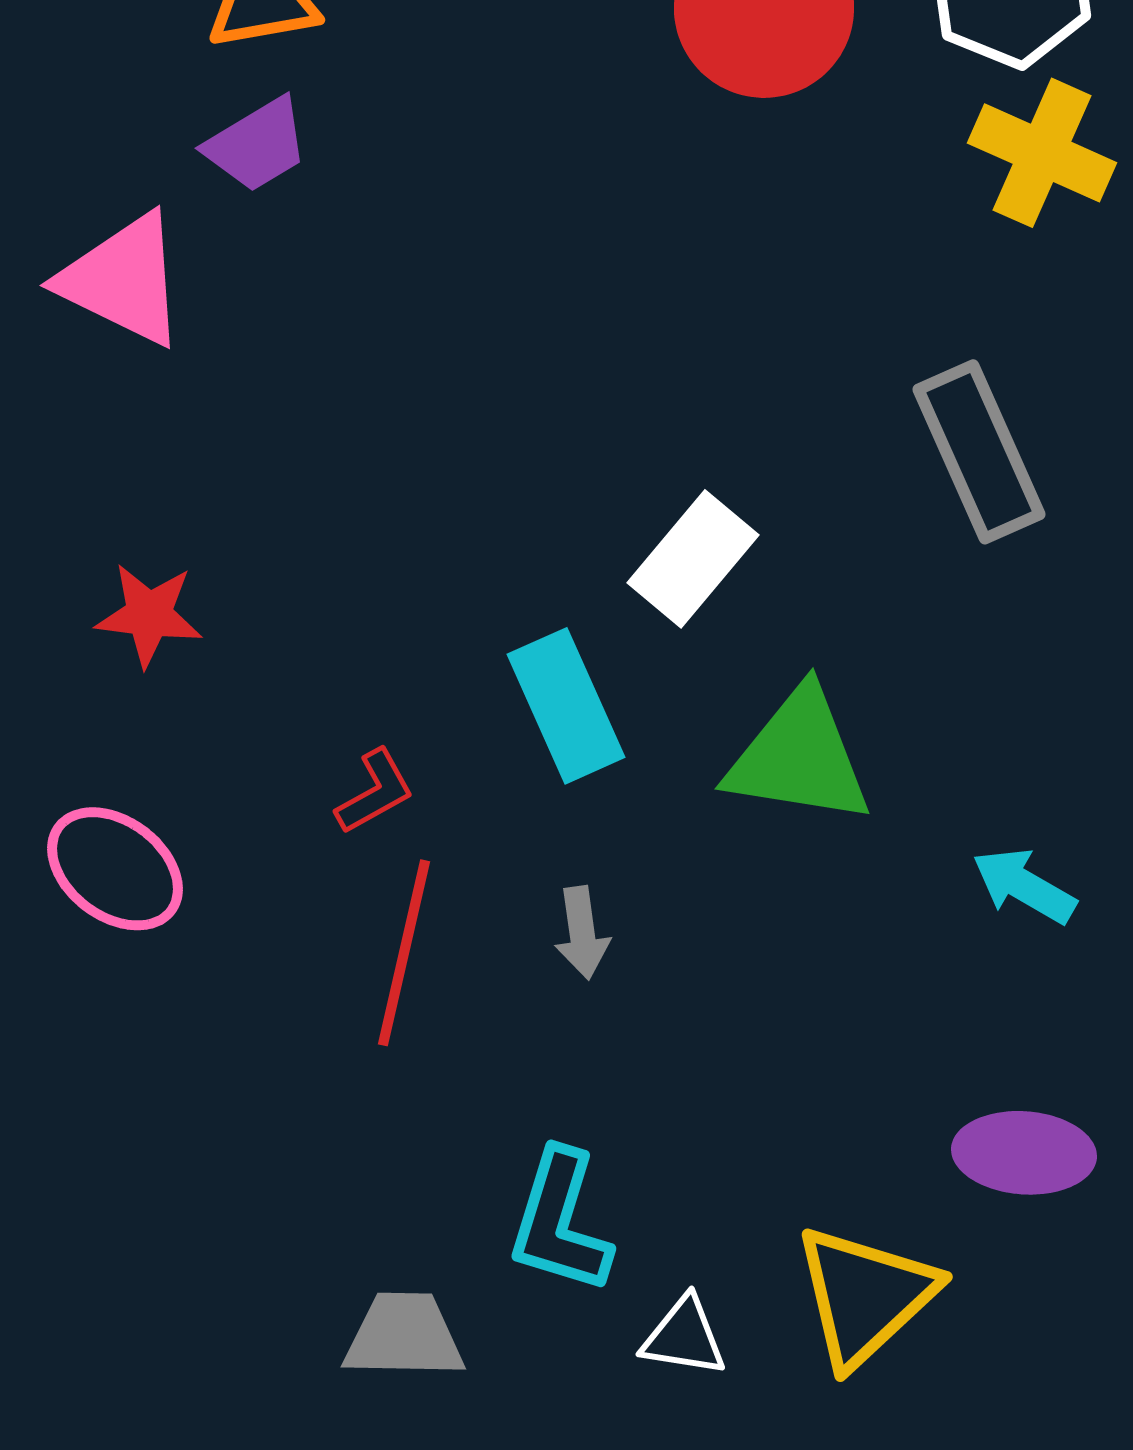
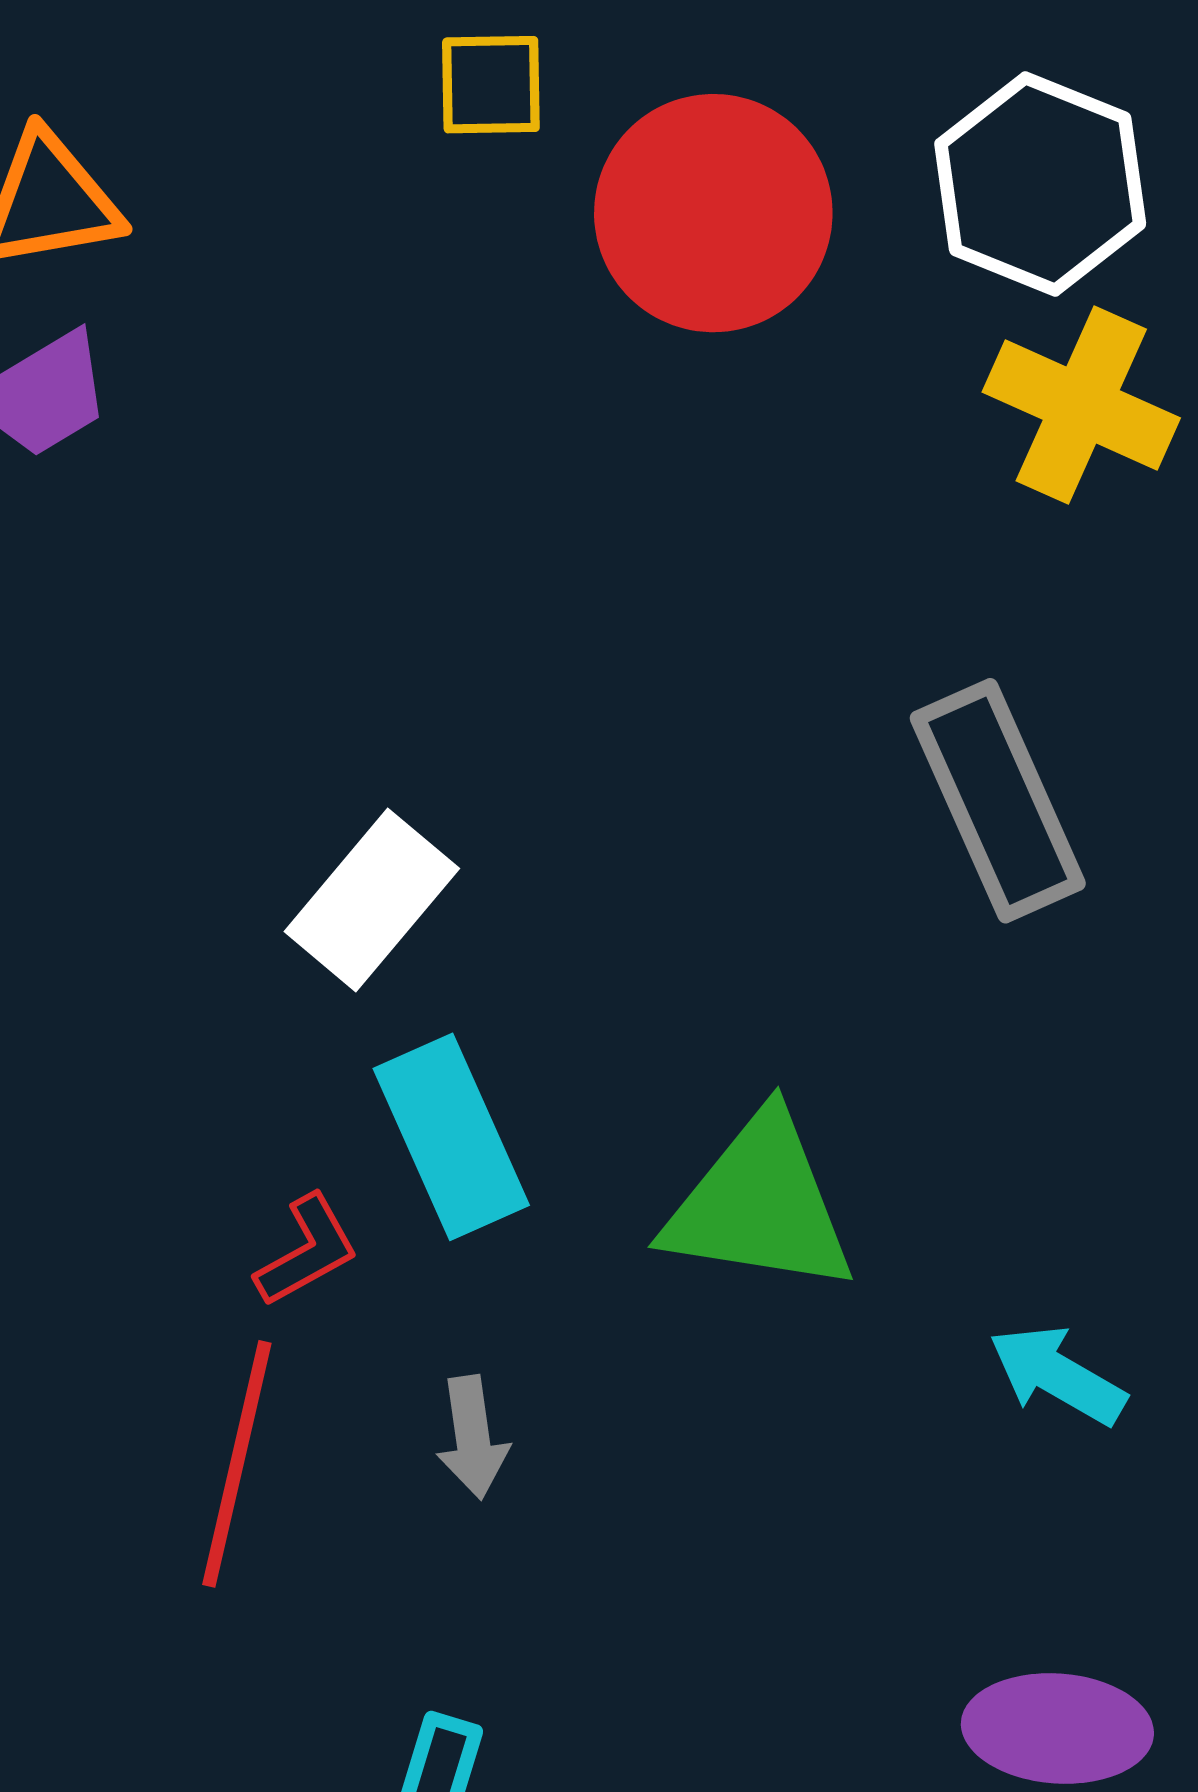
white rectangle: (693, 559) -> (372, 900), moved
red L-shape: (375, 792) -> (307, 1251), moved

